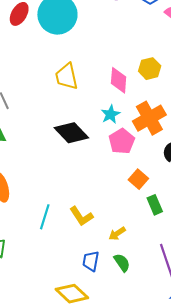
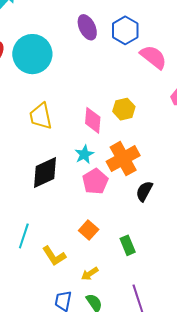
black diamond: (71, 133) -> (45, 172), turned -72
orange square: (138, 179) -> (89, 230), moved
cyan line: (45, 217) -> (24, 236), moved

